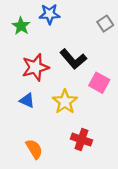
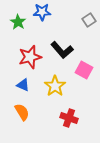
orange semicircle: (34, 149) -> (22, 112), moved

